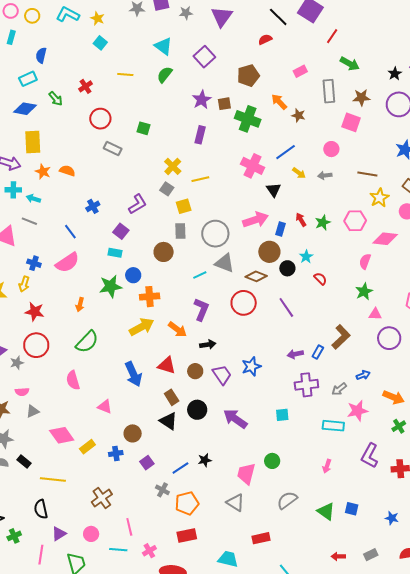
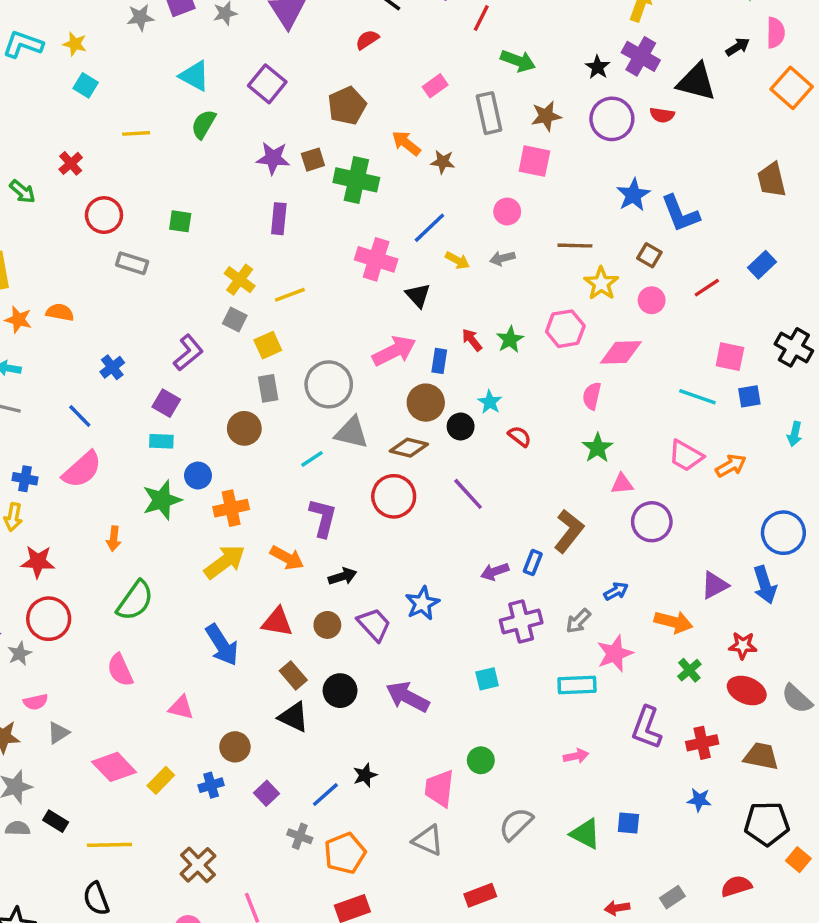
purple star: (202, 100) -> (273, 158), turned -30
pink arrow: (327, 466) -> (576, 756), turned -112
blue star: (392, 518) -> (699, 800), moved

